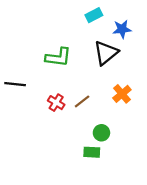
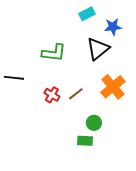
orange cross: (122, 94) -> (113, 87), size x1.4

